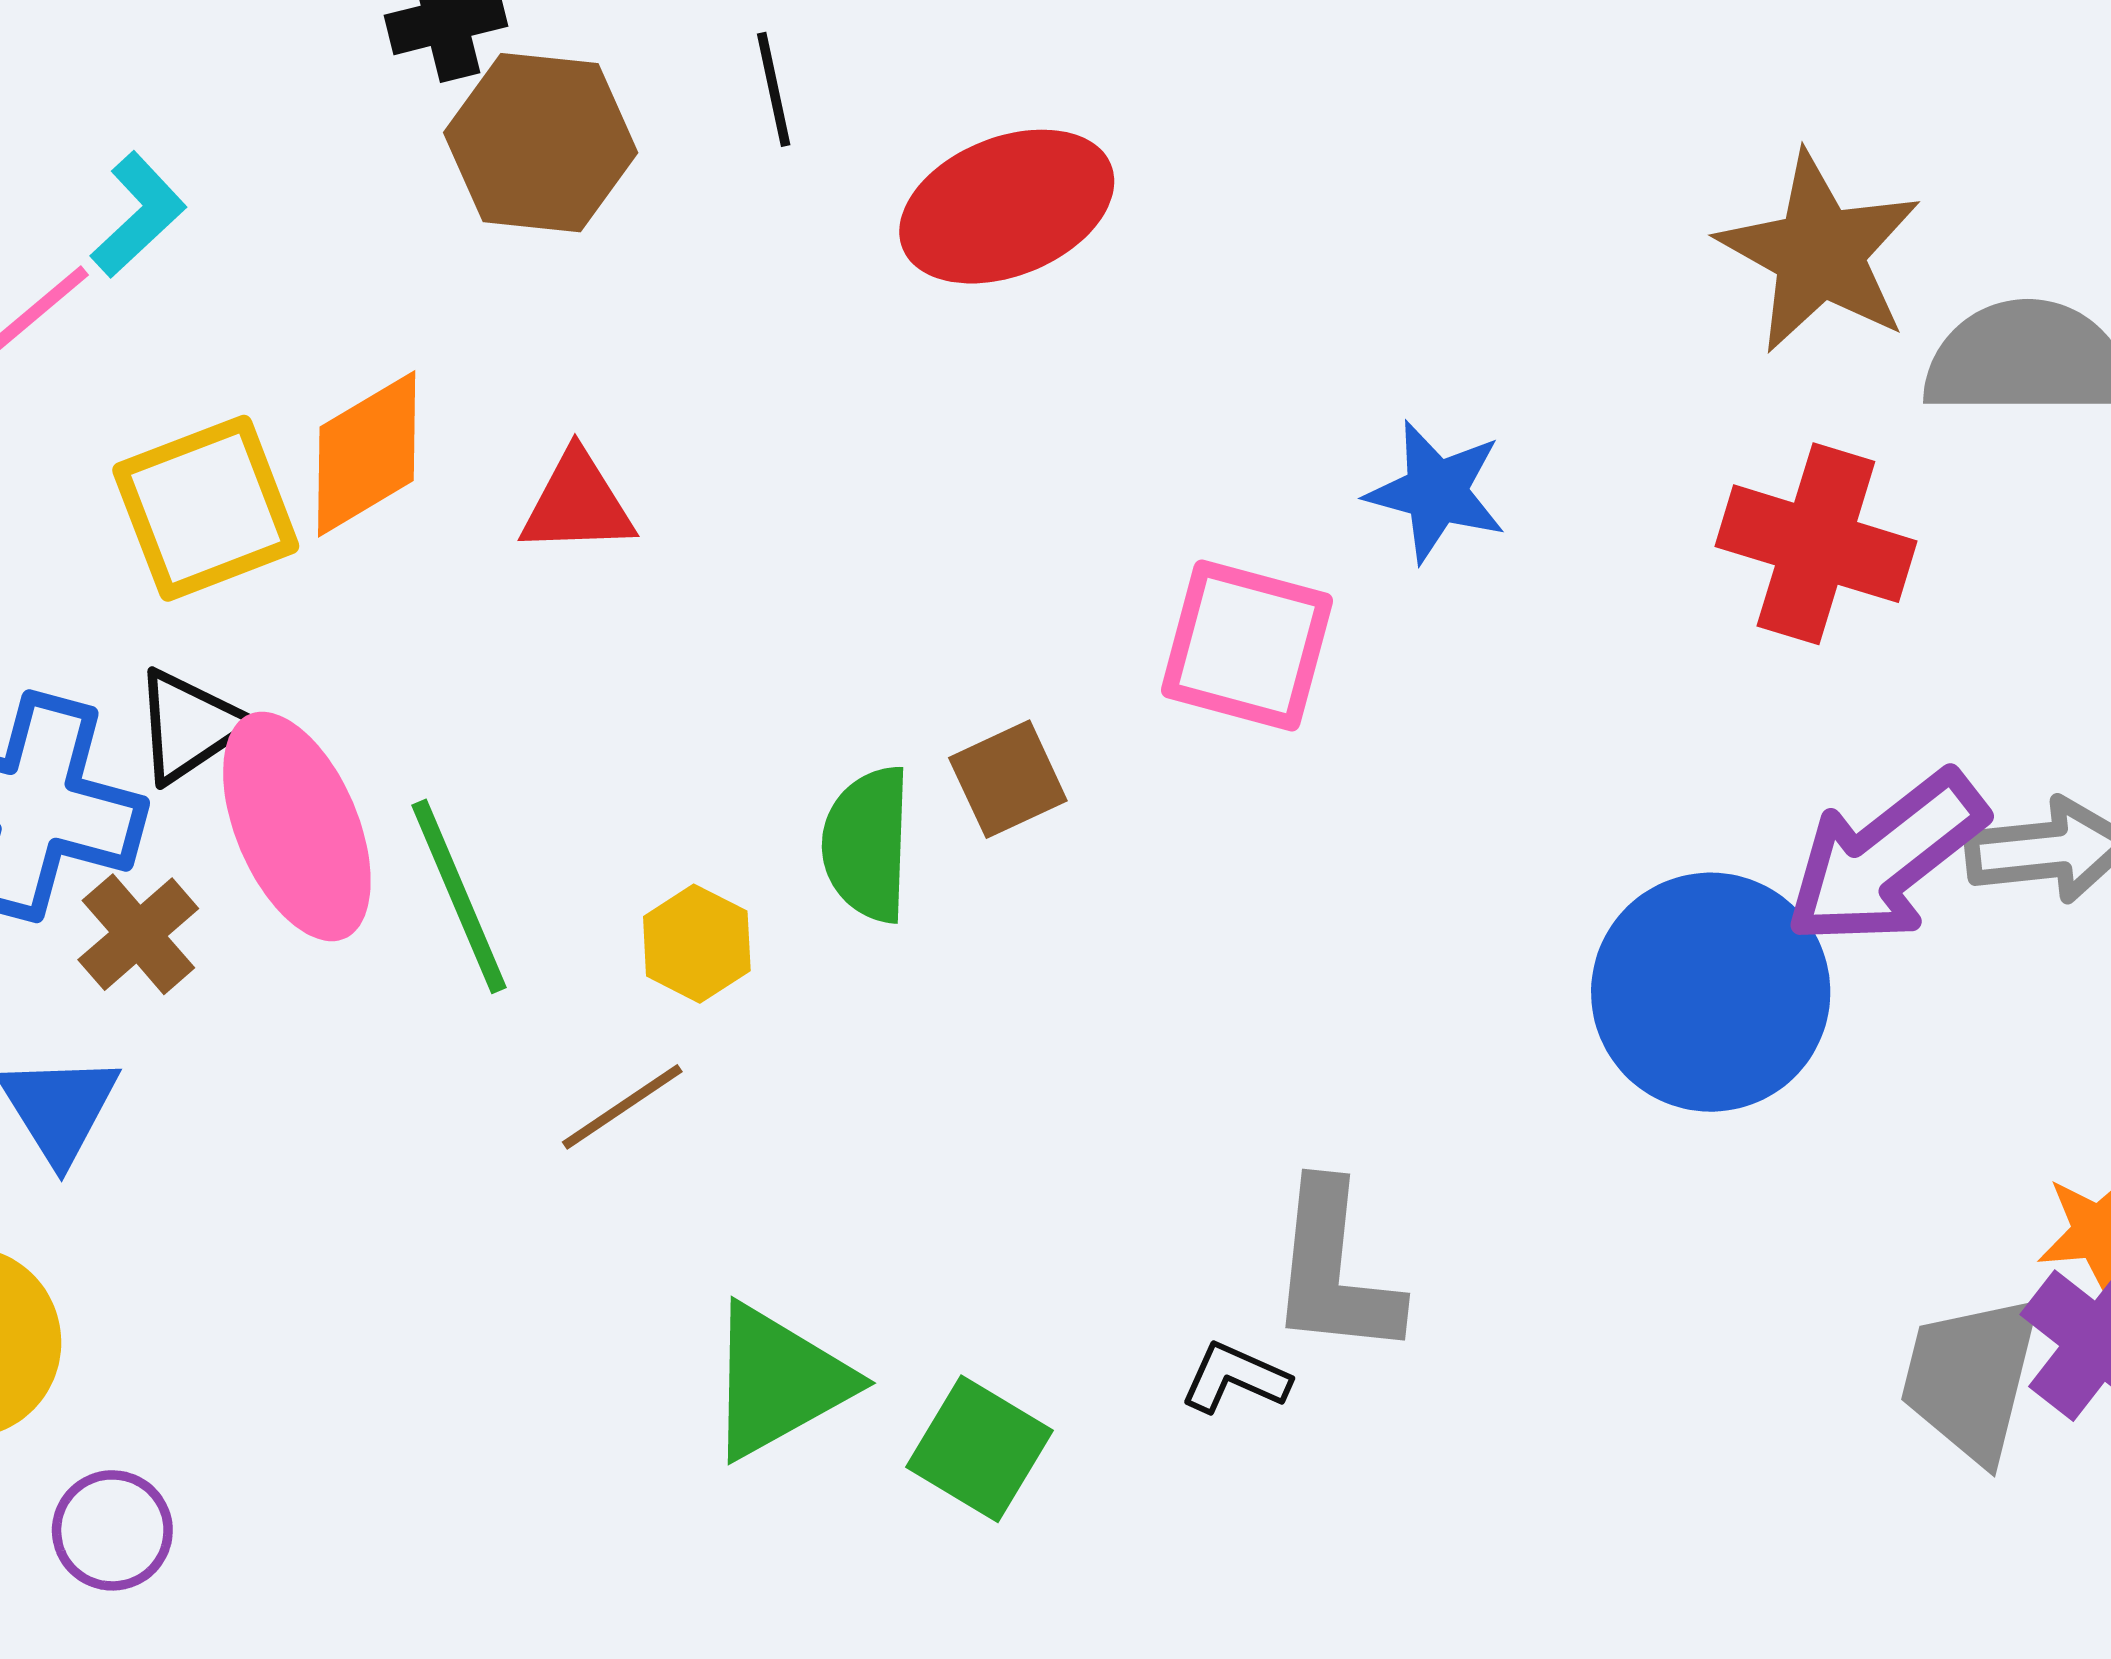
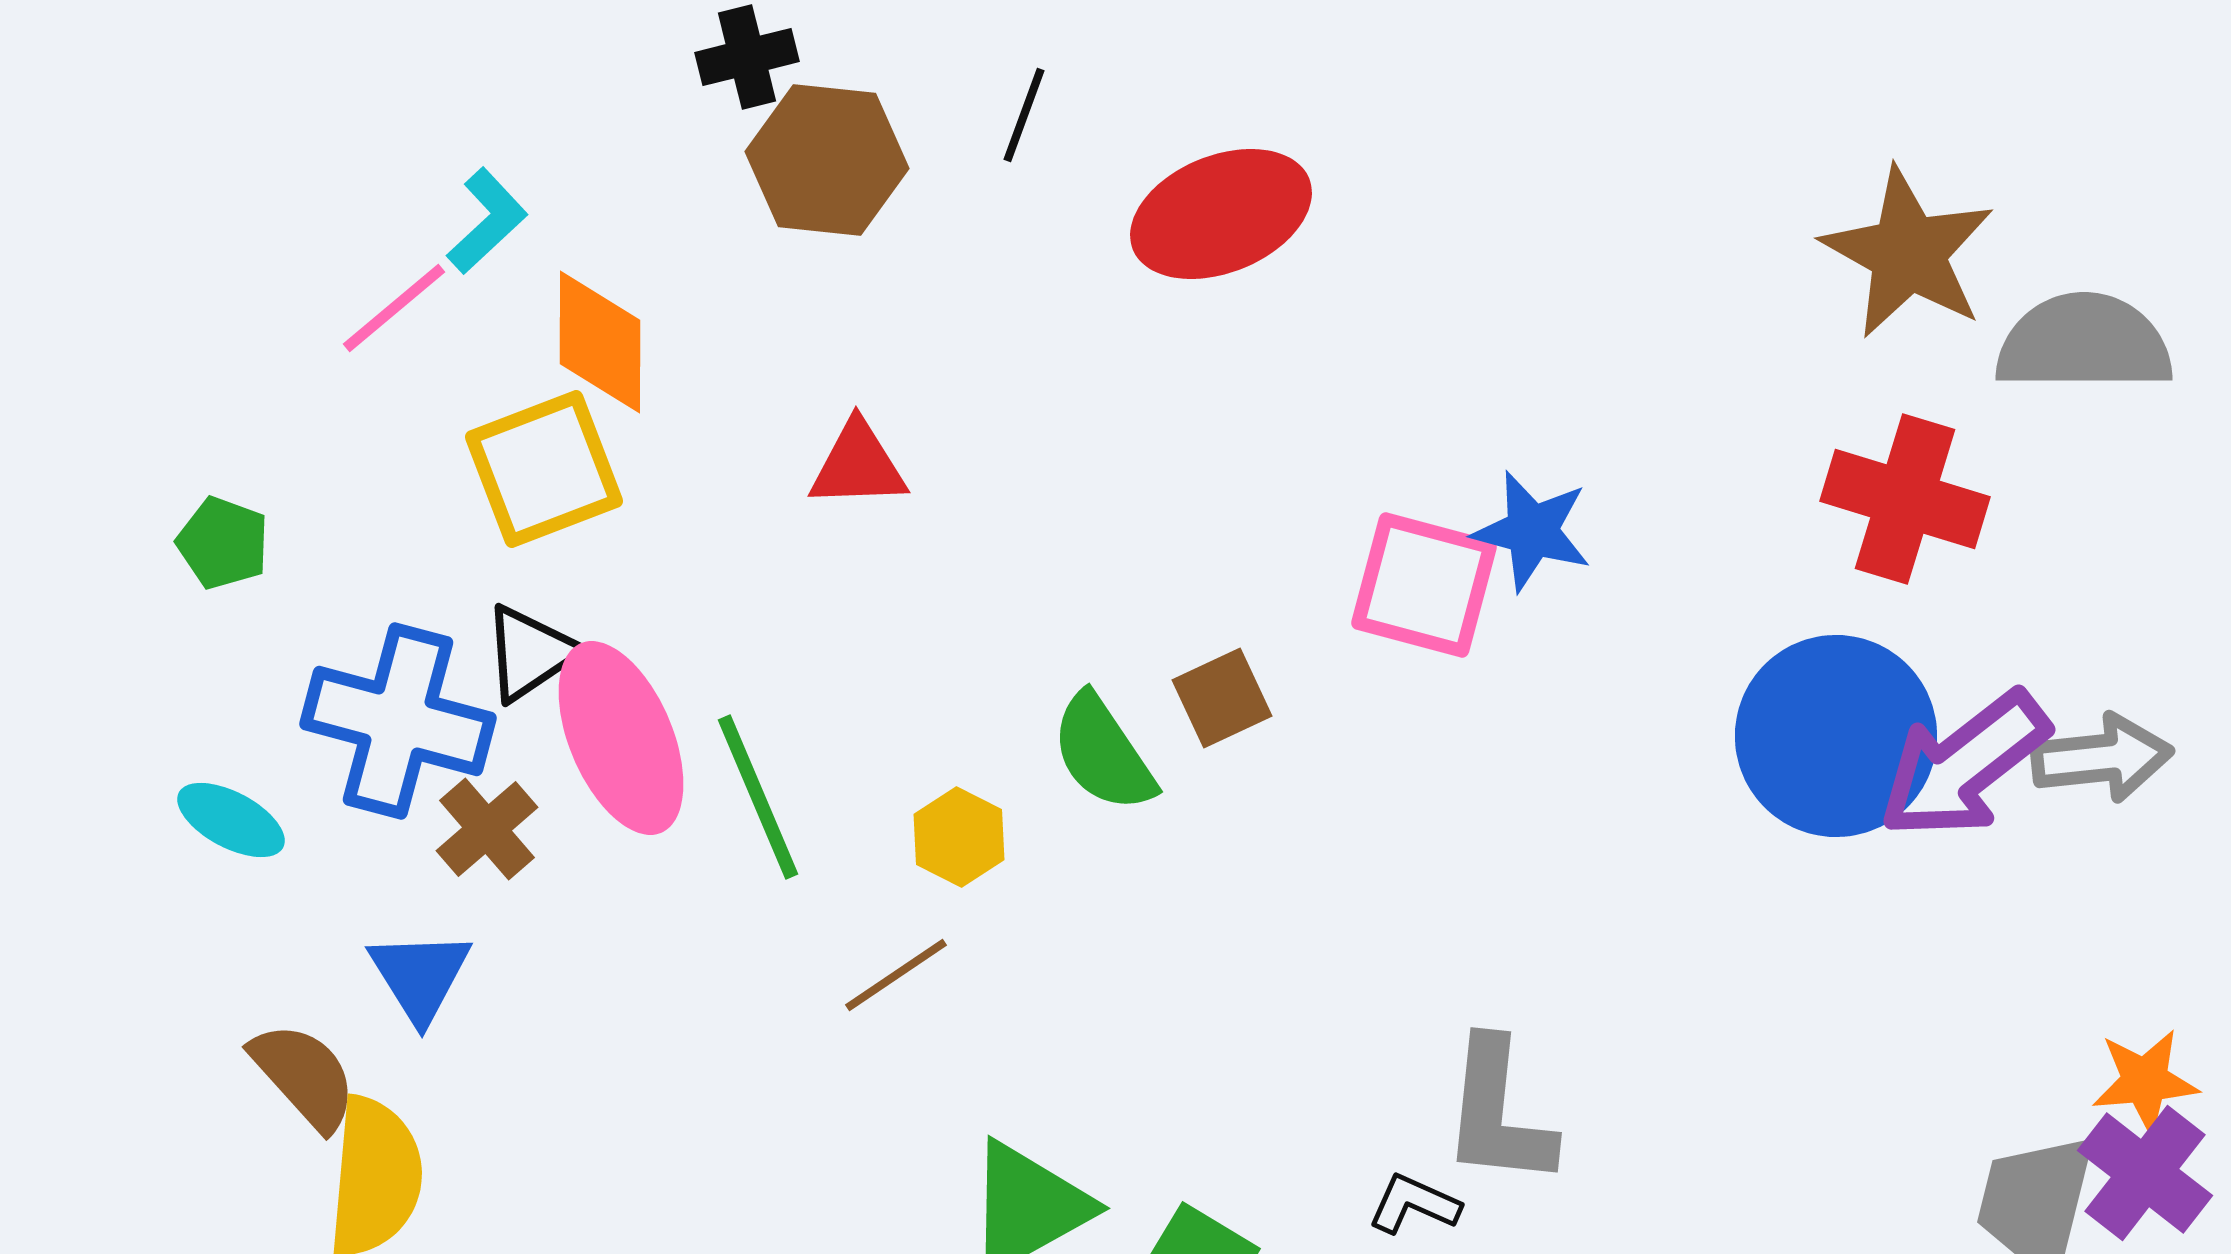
black line: (774, 89) -> (1024, 115), turned 32
orange diamond: (367, 454) -> (600, 342), moved, turned -59
blue star: (1436, 492) -> (1532, 531), moved
green semicircle: (867, 844) -> (1103, 753), turned -36
blue circle: (1711, 992) -> (1836, 736), moved

